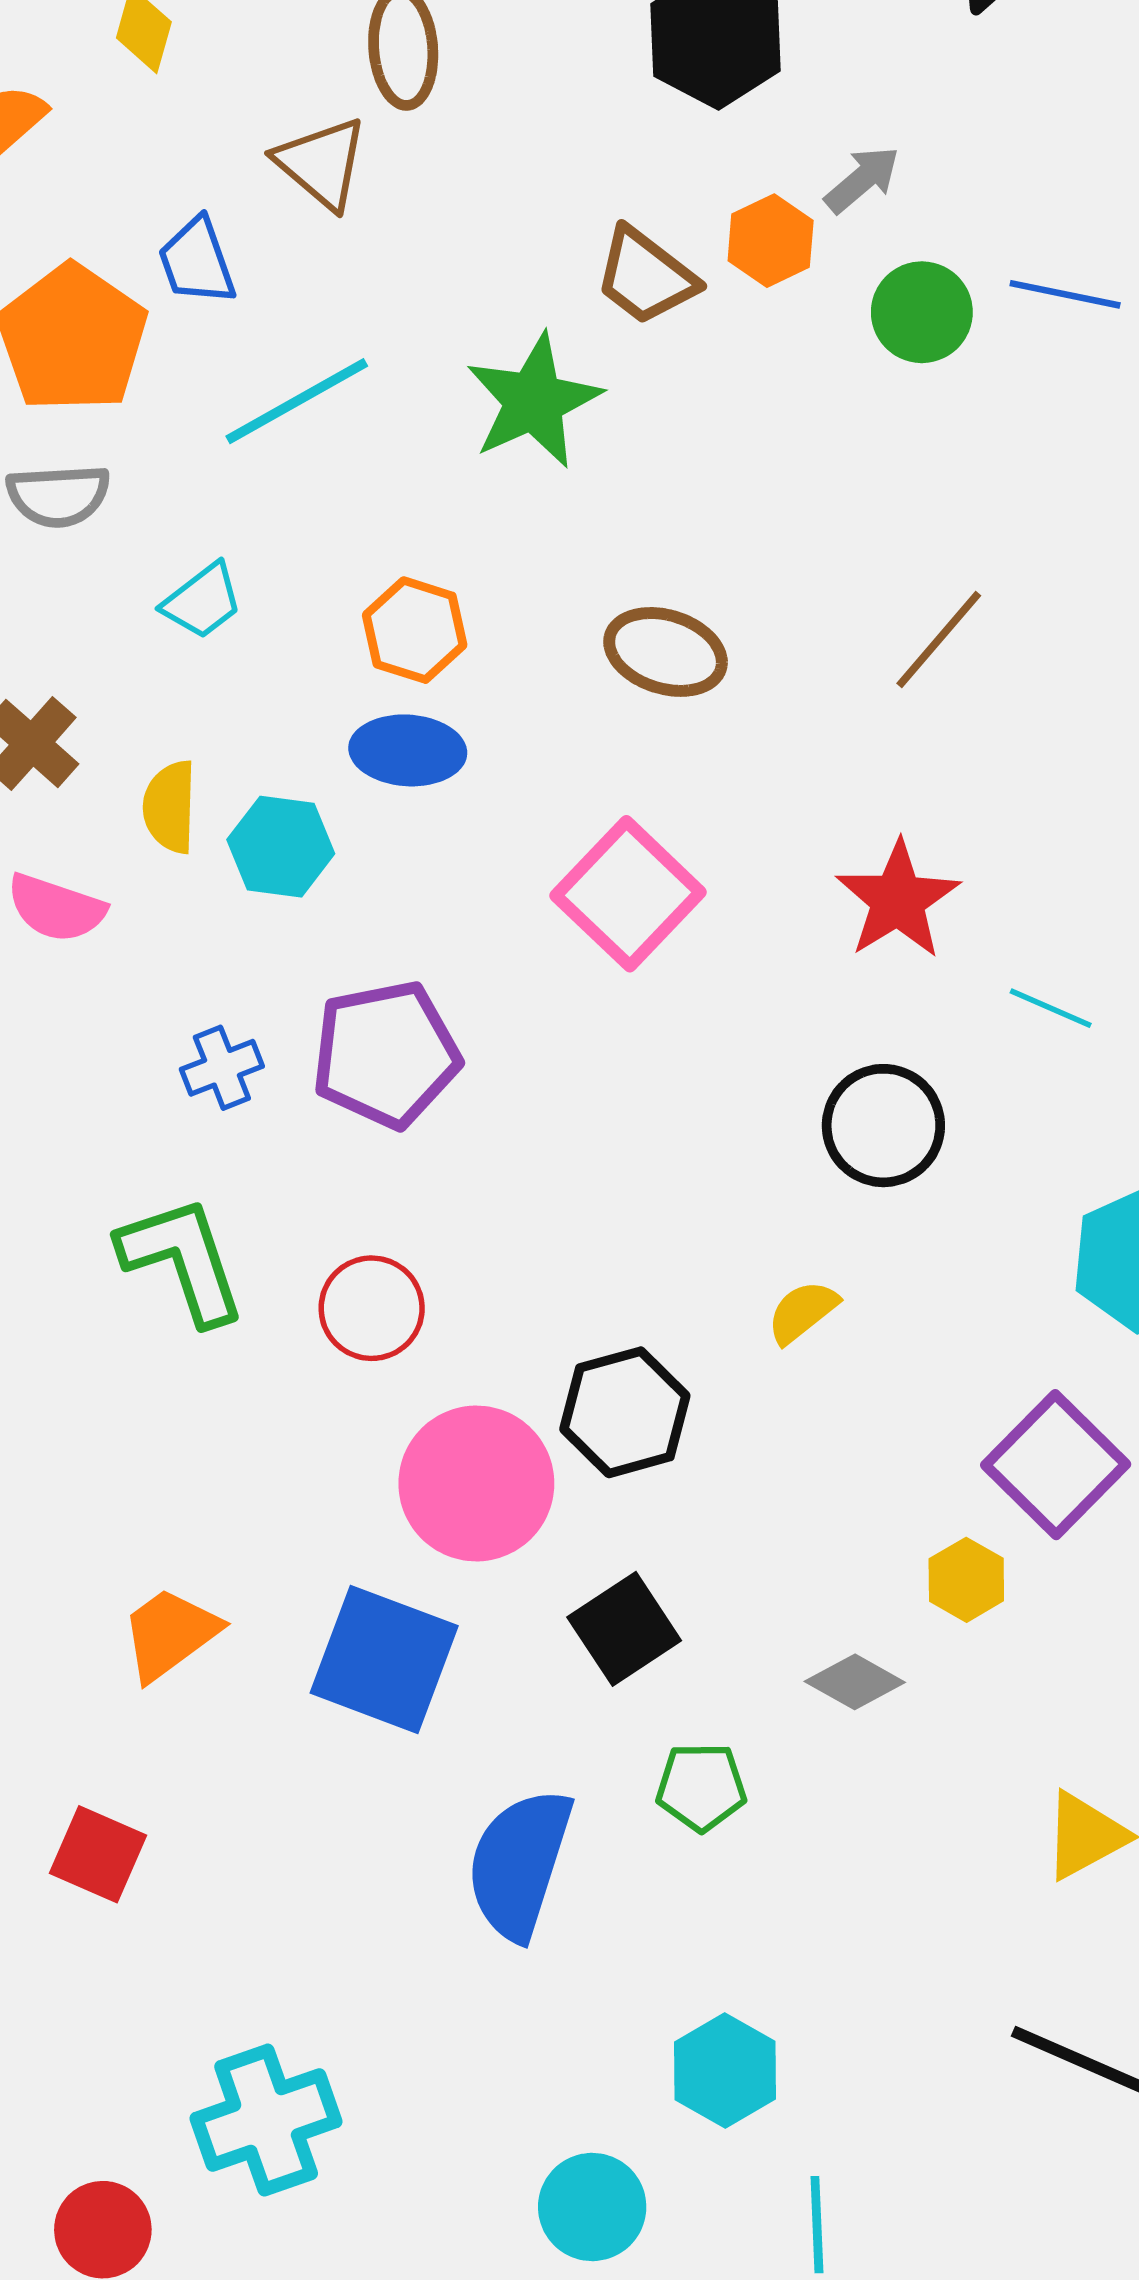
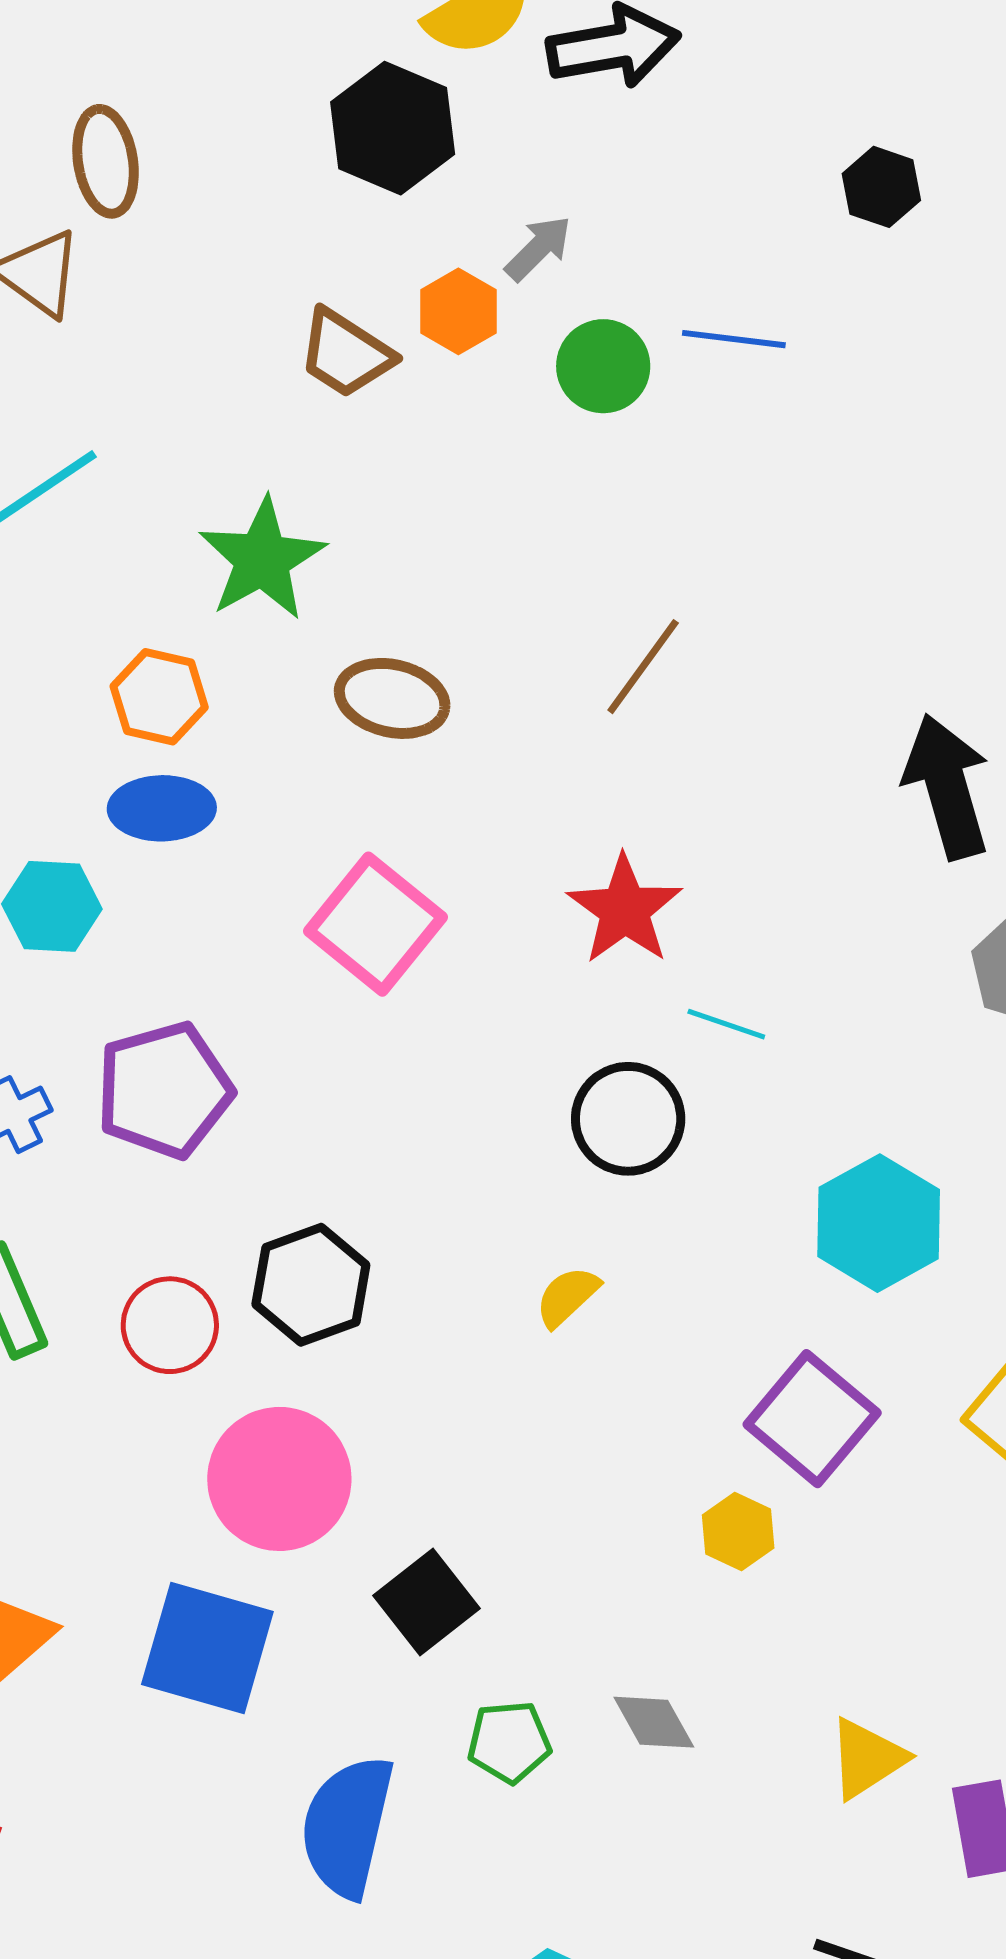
green star: (534, 401) -> (262, 559), moved
cyan line: (1051, 1008) -> (726, 1024), moved
black hexagon: (625, 1412) -> (311, 1285), moved
gray diamond: (855, 1682) -> (654, 1722), moved, turned 36

